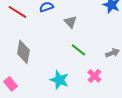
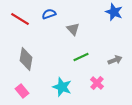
green line: (78, 50) -> (81, 57), turned -63
pink rectangle: (10, 84) -> (22, 91), moved

